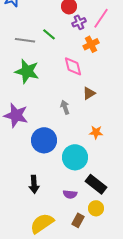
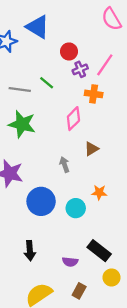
orange cross: (91, 44) -> (94, 94), turned 35
pink diamond: (73, 66) -> (73, 119), turned 60
cyan circle: (75, 157) -> (76, 208), moved, size x0.7
yellow circle: (96, 208) -> (112, 277), moved

